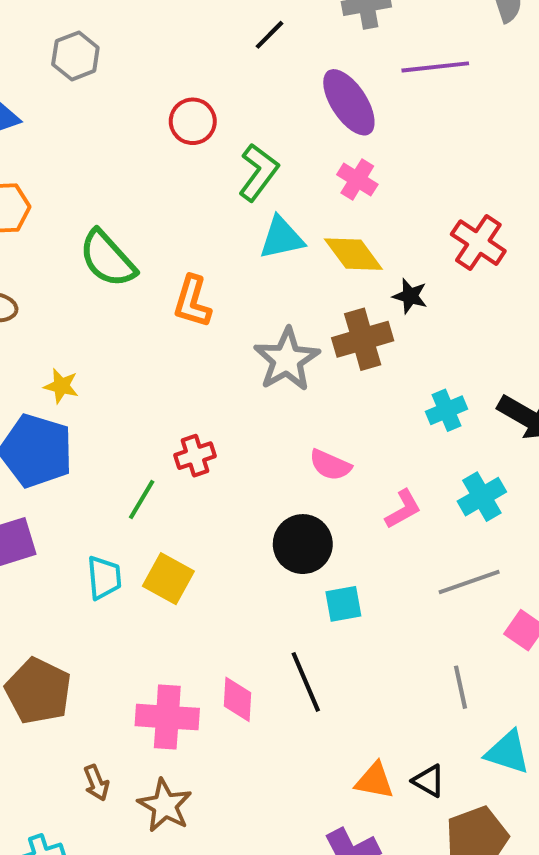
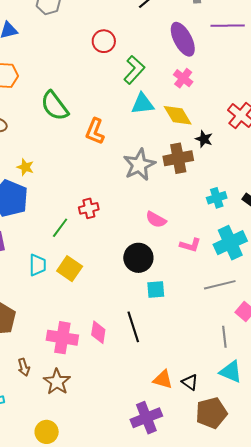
cyan cross: (482, 497) -> (230, 243), size x1.4
pink L-shape: (403, 509) -> (190, 245), turned 40
gray line: (461, 687) -> (224, 337), moved

